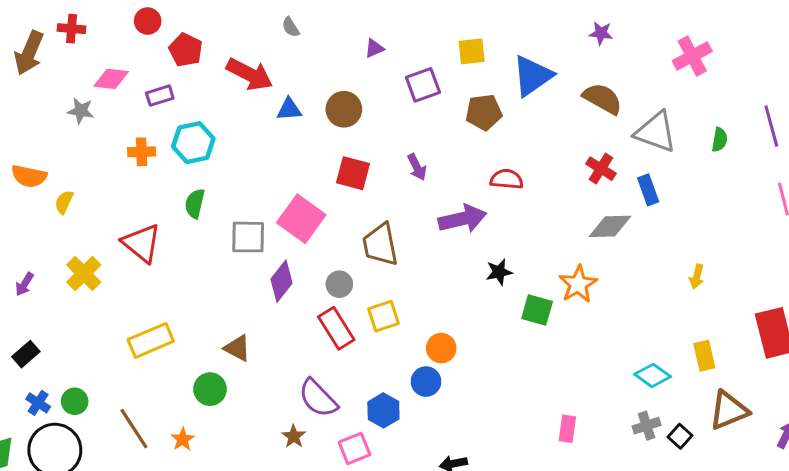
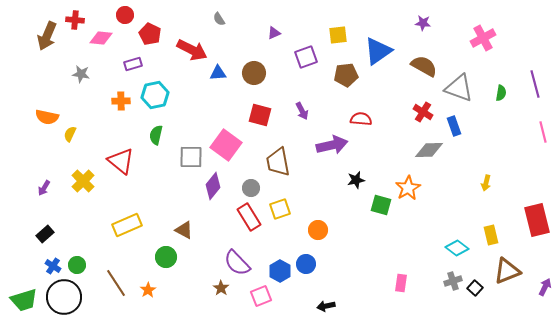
pink diamond: (111, 79) -> (101, 38), moved
blue circle: (426, 382) -> (306, 264), moved

